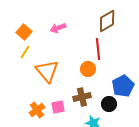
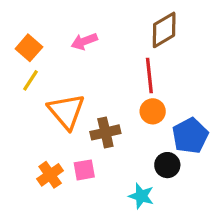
orange circle: (88, 69) -> (153, 111), moved
brown cross: (82, 97) -> (105, 132), moved

